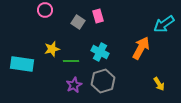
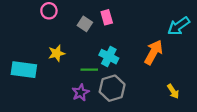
green line: (71, 61) -> (89, 70), moved

